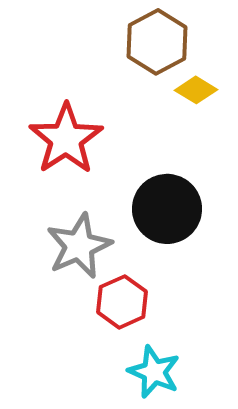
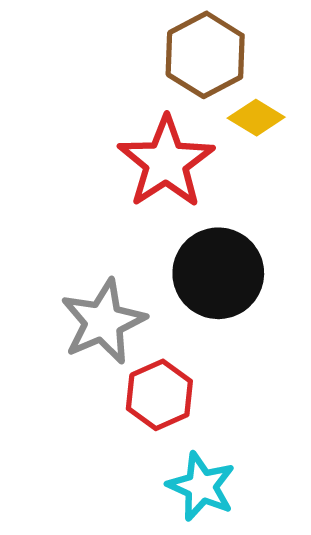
red star: (66, 139) -> (166, 162), moved

